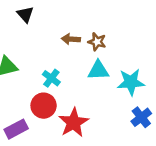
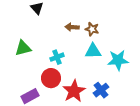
cyan cross: (51, 78) -> (57, 57), turned 32
blue cross: (141, 117) -> (101, 90), moved

